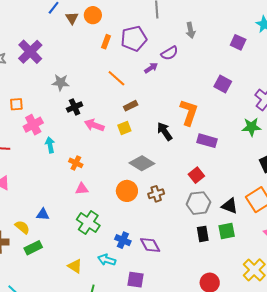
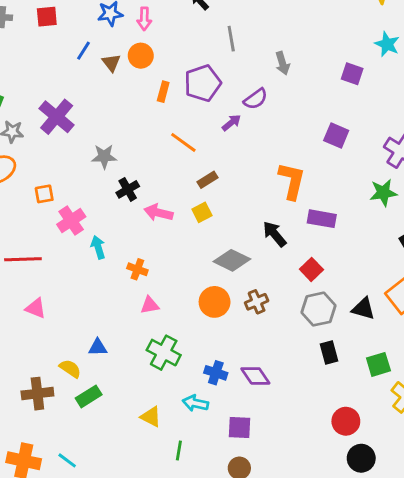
black arrow: (165, 131) -> (275, 234), moved
green square: (227, 231) -> (378, 364), moved

